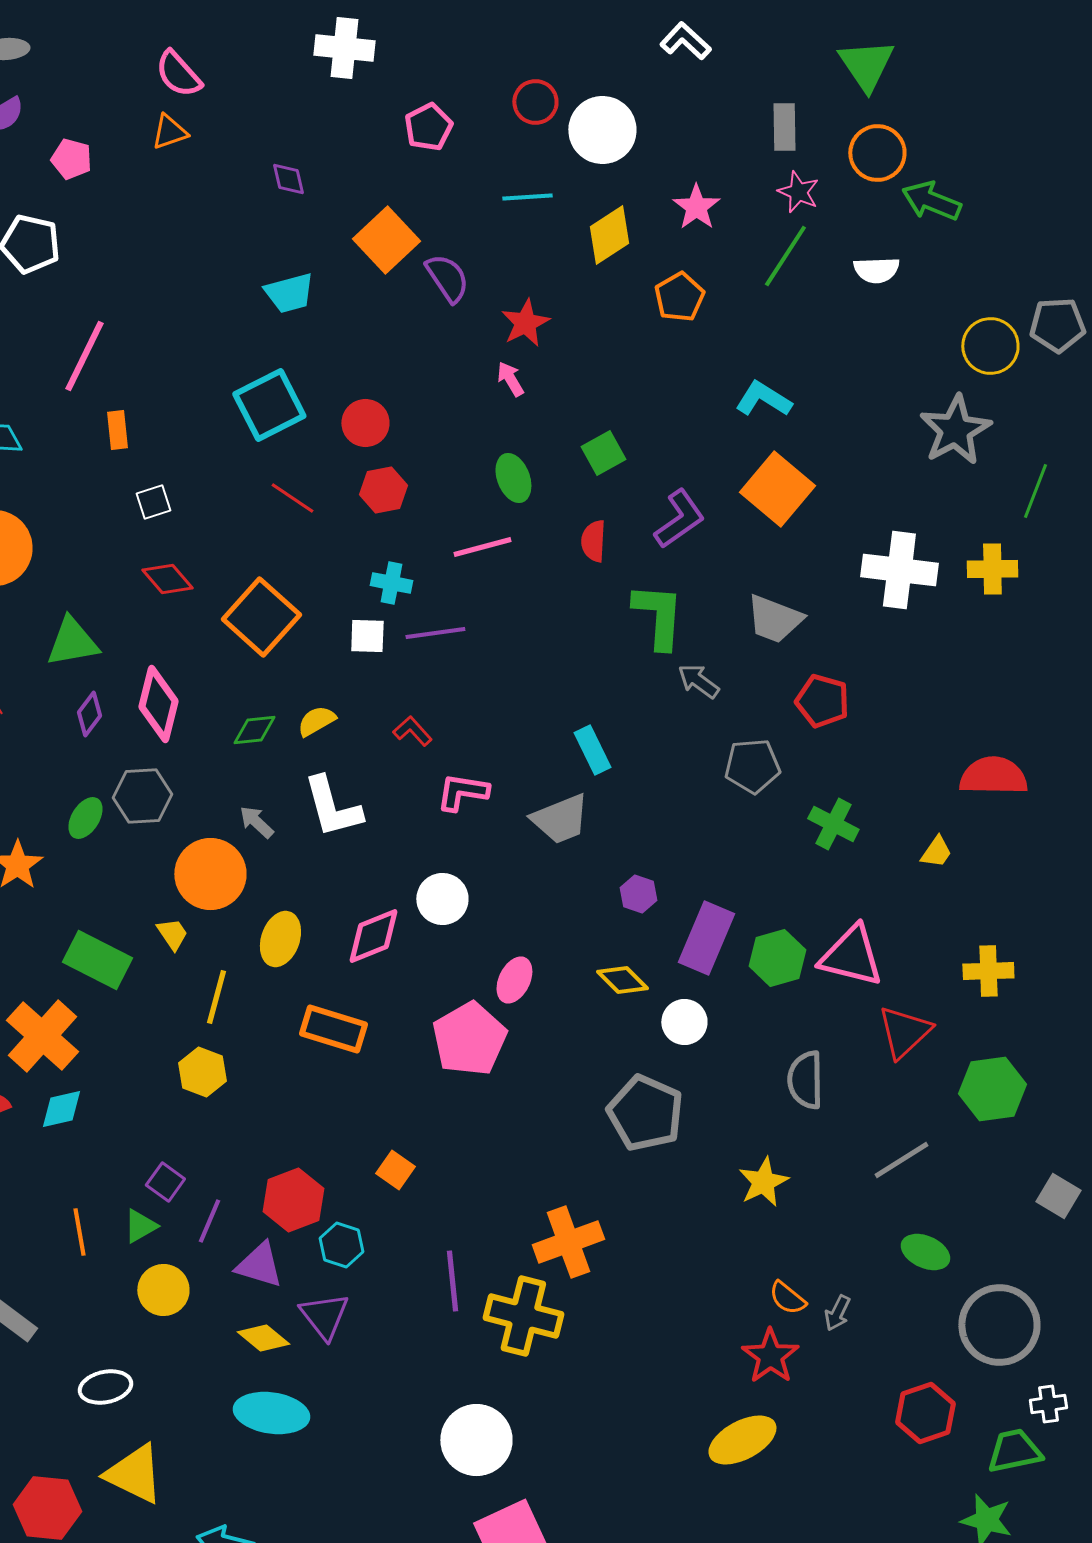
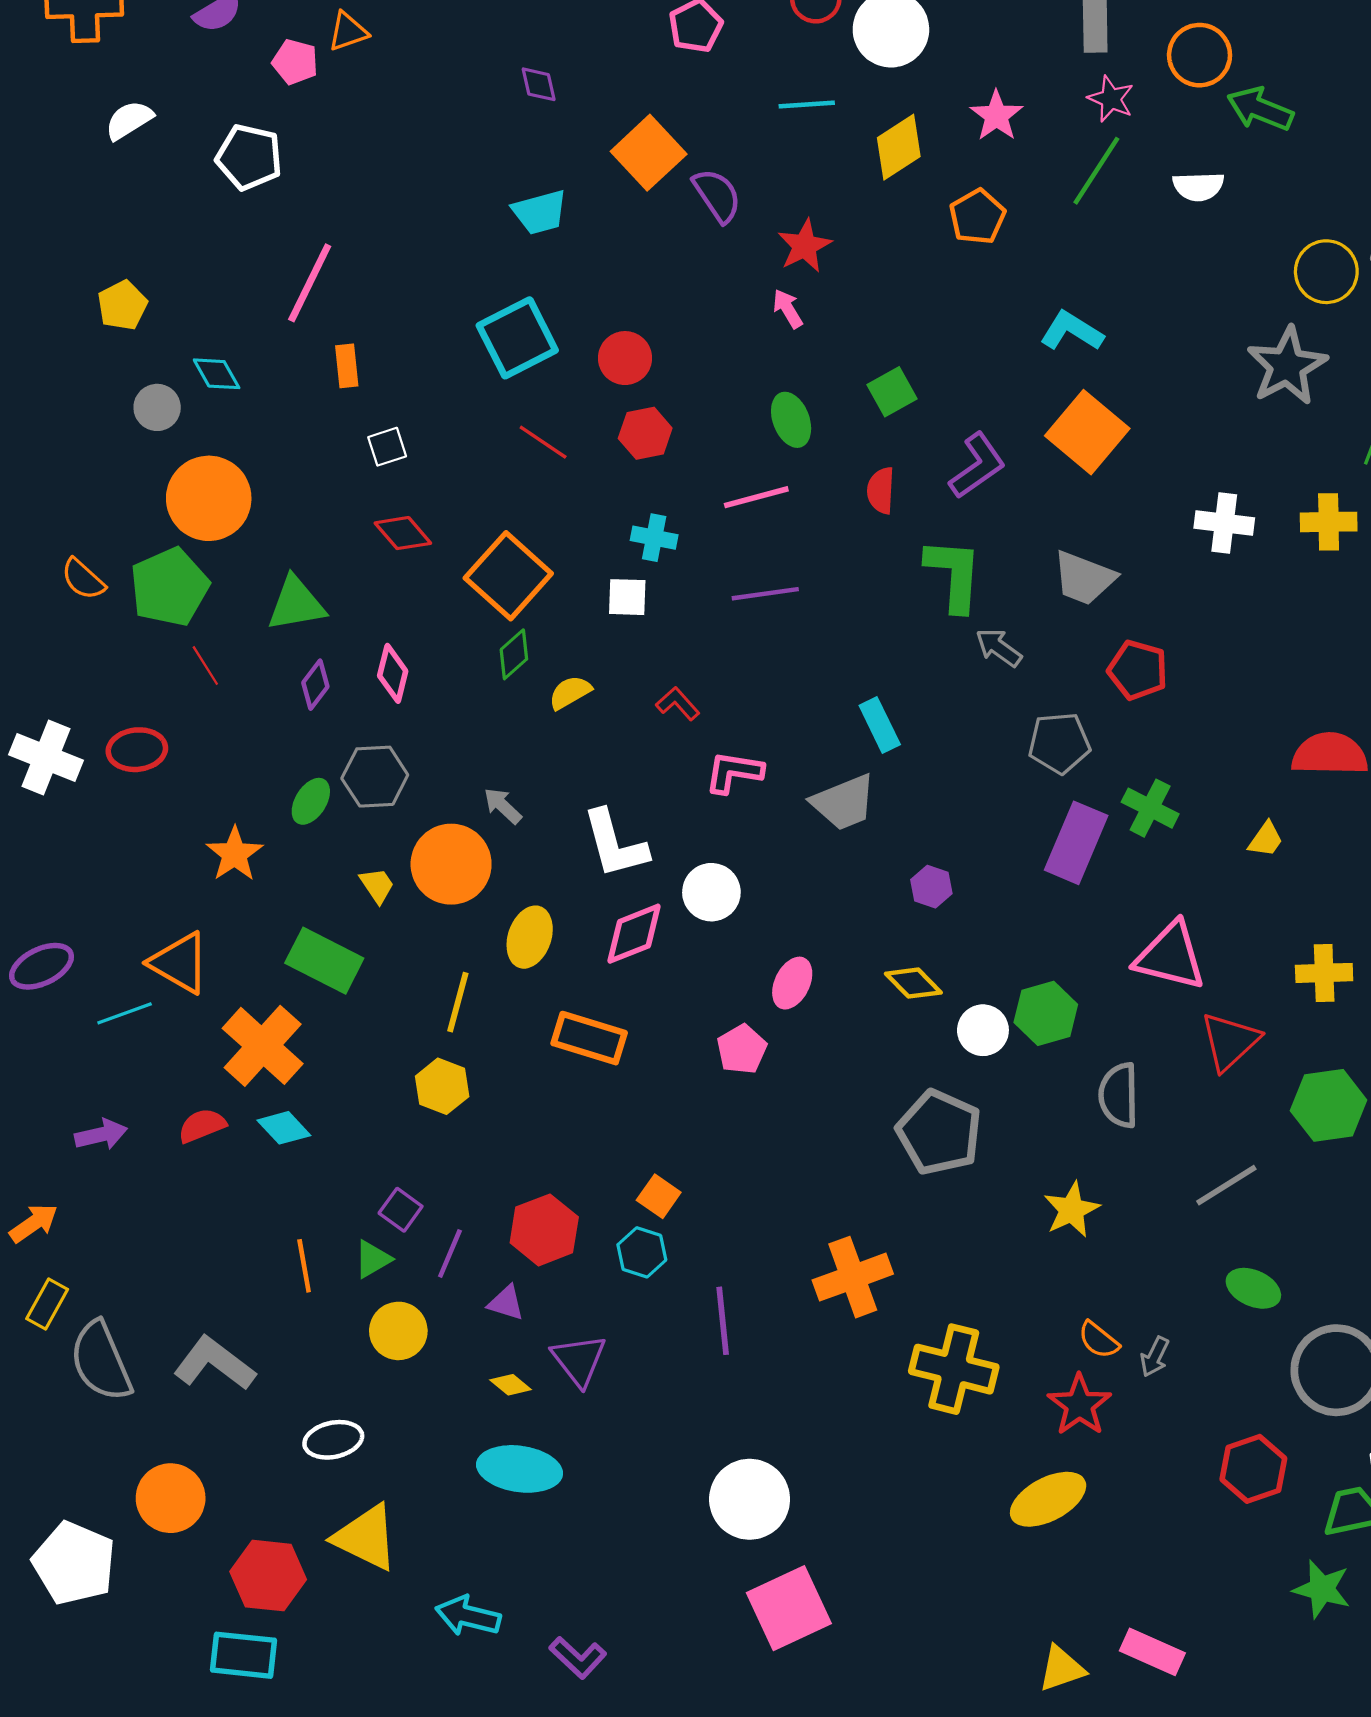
orange triangle: (169, 132) -> (348, 32), moved
white cross: (899, 570) -> (1224, 523), size x0.7
purple line: (435, 633) -> (765, 594), moved
pink diamond: (158, 704) -> (393, 673), size x0.7
green diamond: (254, 730) -> (514, 654), moved, turned -36
white L-shape: (332, 807) -> (615, 844), moved
yellow trapezoid: (172, 934) -> (377, 885), moved
purple rectangle: (706, 938) -> (1076, 843), moved
green hexagon: (777, 958) -> (1046, 1013), moved
pink pentagon: (469, 1039) -> (742, 1049), size x0.6
cyan diamond: (61, 1109) -> (284, 1128), turned 60
cyan hexagon: (341, 1245) -> (642, 1252), moved
purple triangle: (259, 1265) -> (506, 1303), size x0.7
yellow cross: (523, 1316) -> (954, 1369), moved
yellow diamond: (263, 1338) -> (511, 1385), size x0.7

